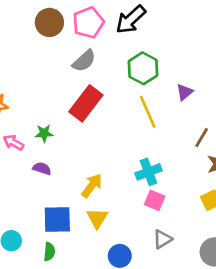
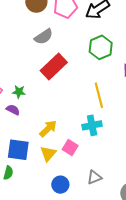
gray semicircle: (84, 61) -> (44, 37), moved
yellow line: (148, 112) -> (99, 95), moved
green star: (44, 133) -> (19, 92), moved
pink square: (155, 200) -> (70, 147), moved

